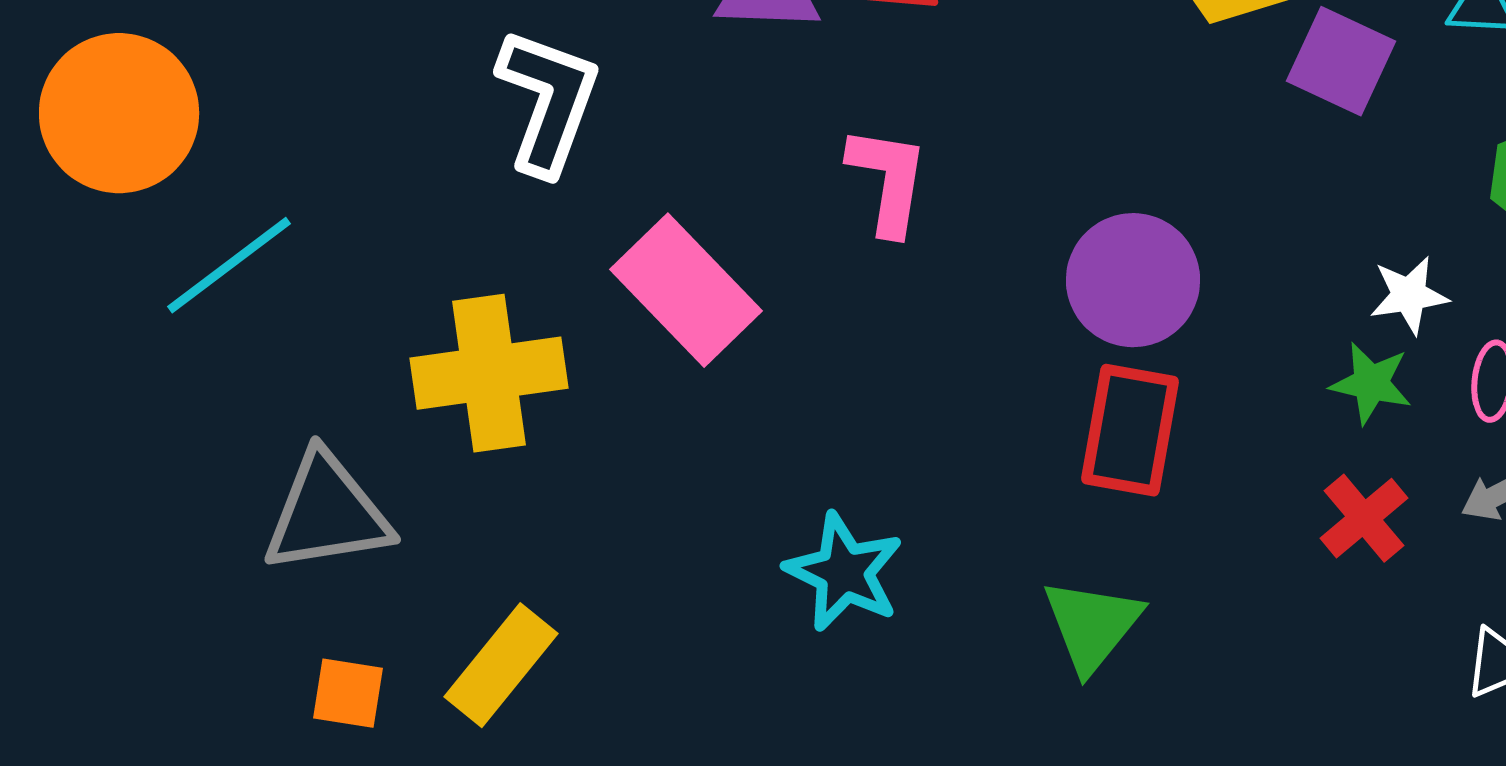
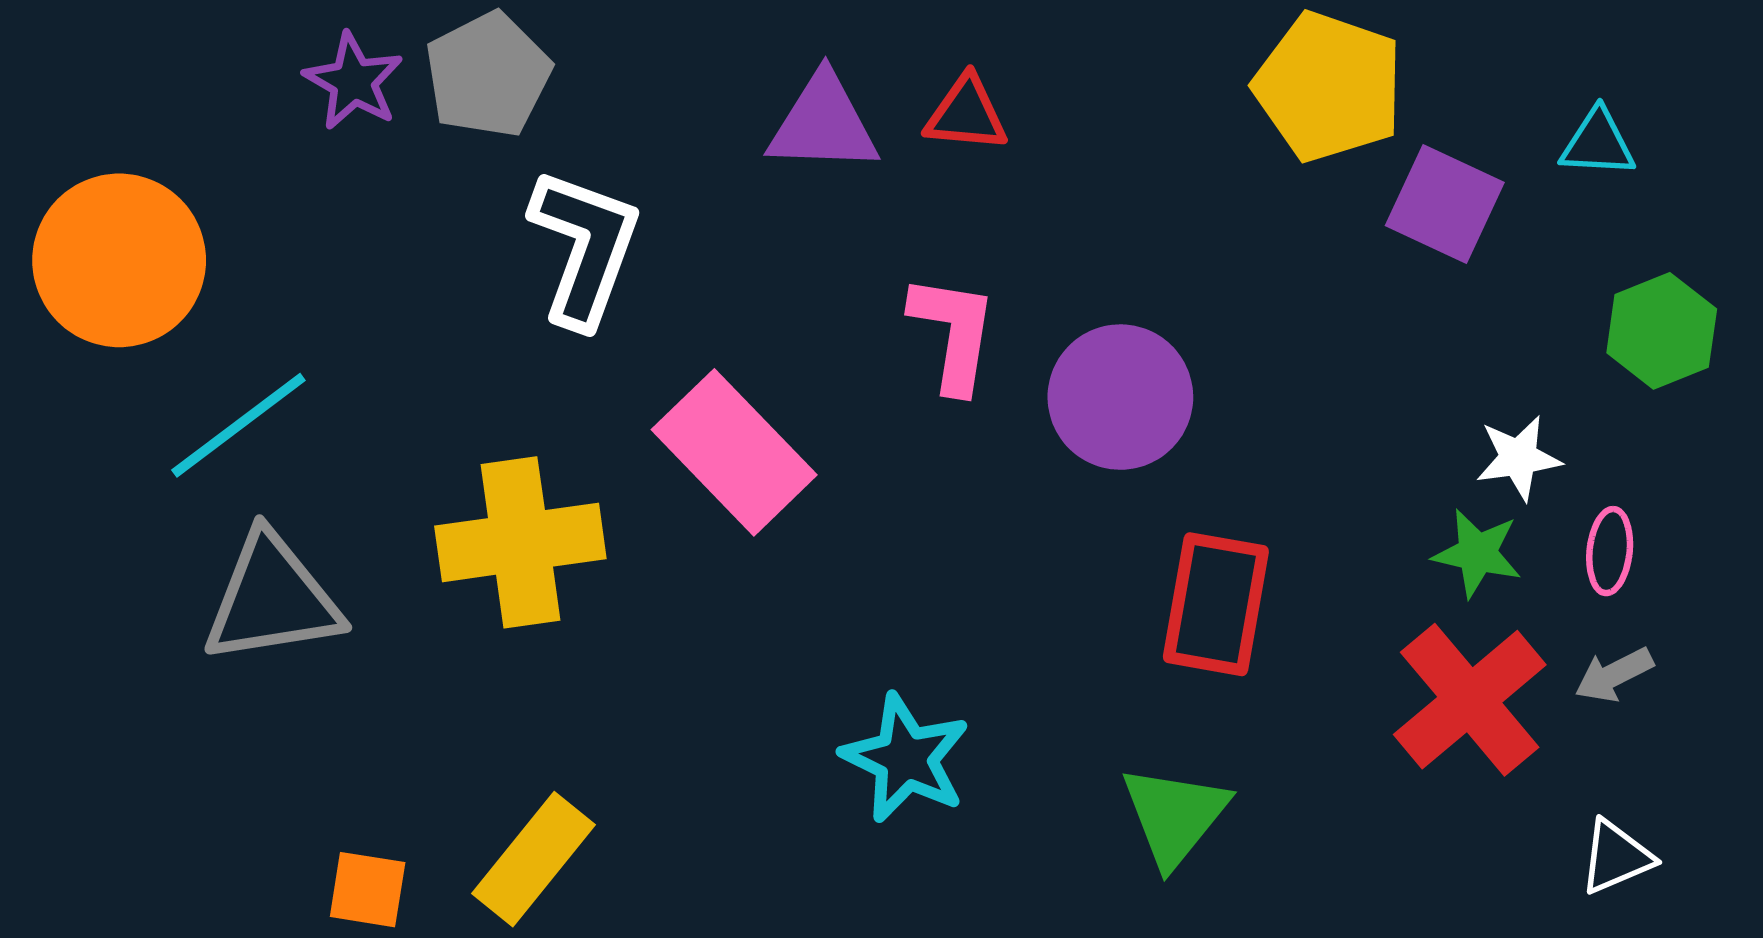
purple circle: (1133, 280) -> (1120, 397), moved
gray triangle: (327, 513) -> (272, 599), moved
red cross: (1364, 518) -> (1470, 700), size x1.6

